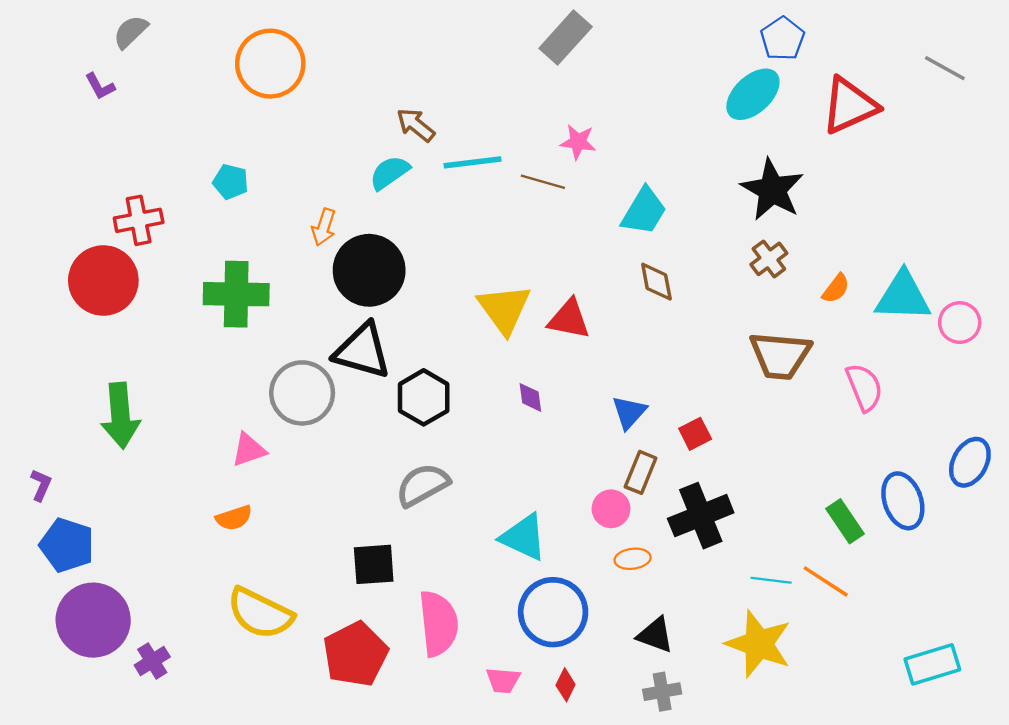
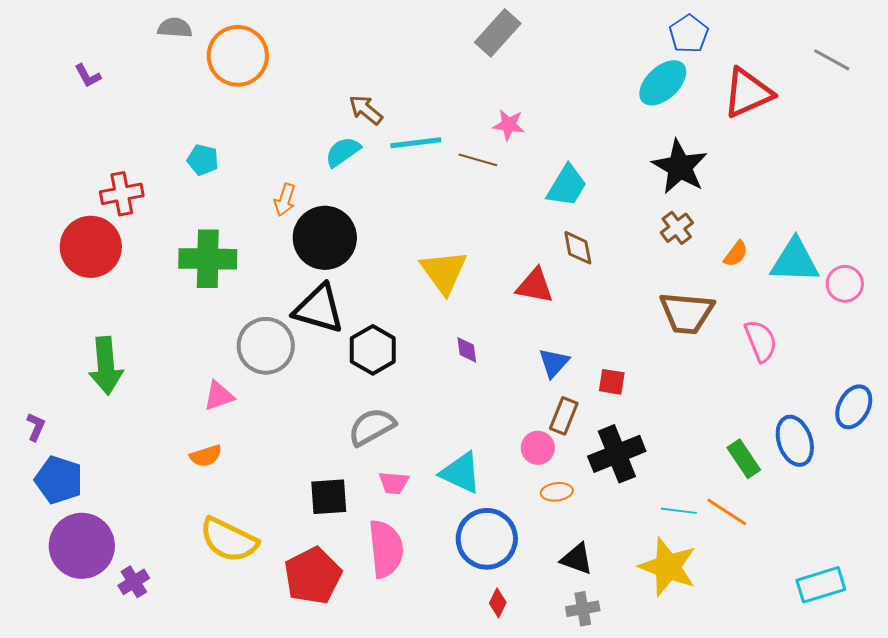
gray semicircle: (131, 32) -> (175, 28), moved, turned 48
red triangle: (569, 319) -> (535, 286), moved
red square: (695, 434) -> (612, 382), turned 36
pink trapezoid: (503, 680) -> (394, 483), moved

